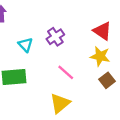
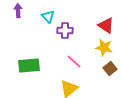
purple cross: (55, 37) -> (65, 31), turned 35
cyan triangle: (26, 45) -> (48, 17), moved

